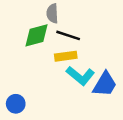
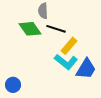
green diamond: (36, 35) -> (30, 29), turned 70
yellow rectangle: (66, 56) -> (69, 46), moved, turned -42

